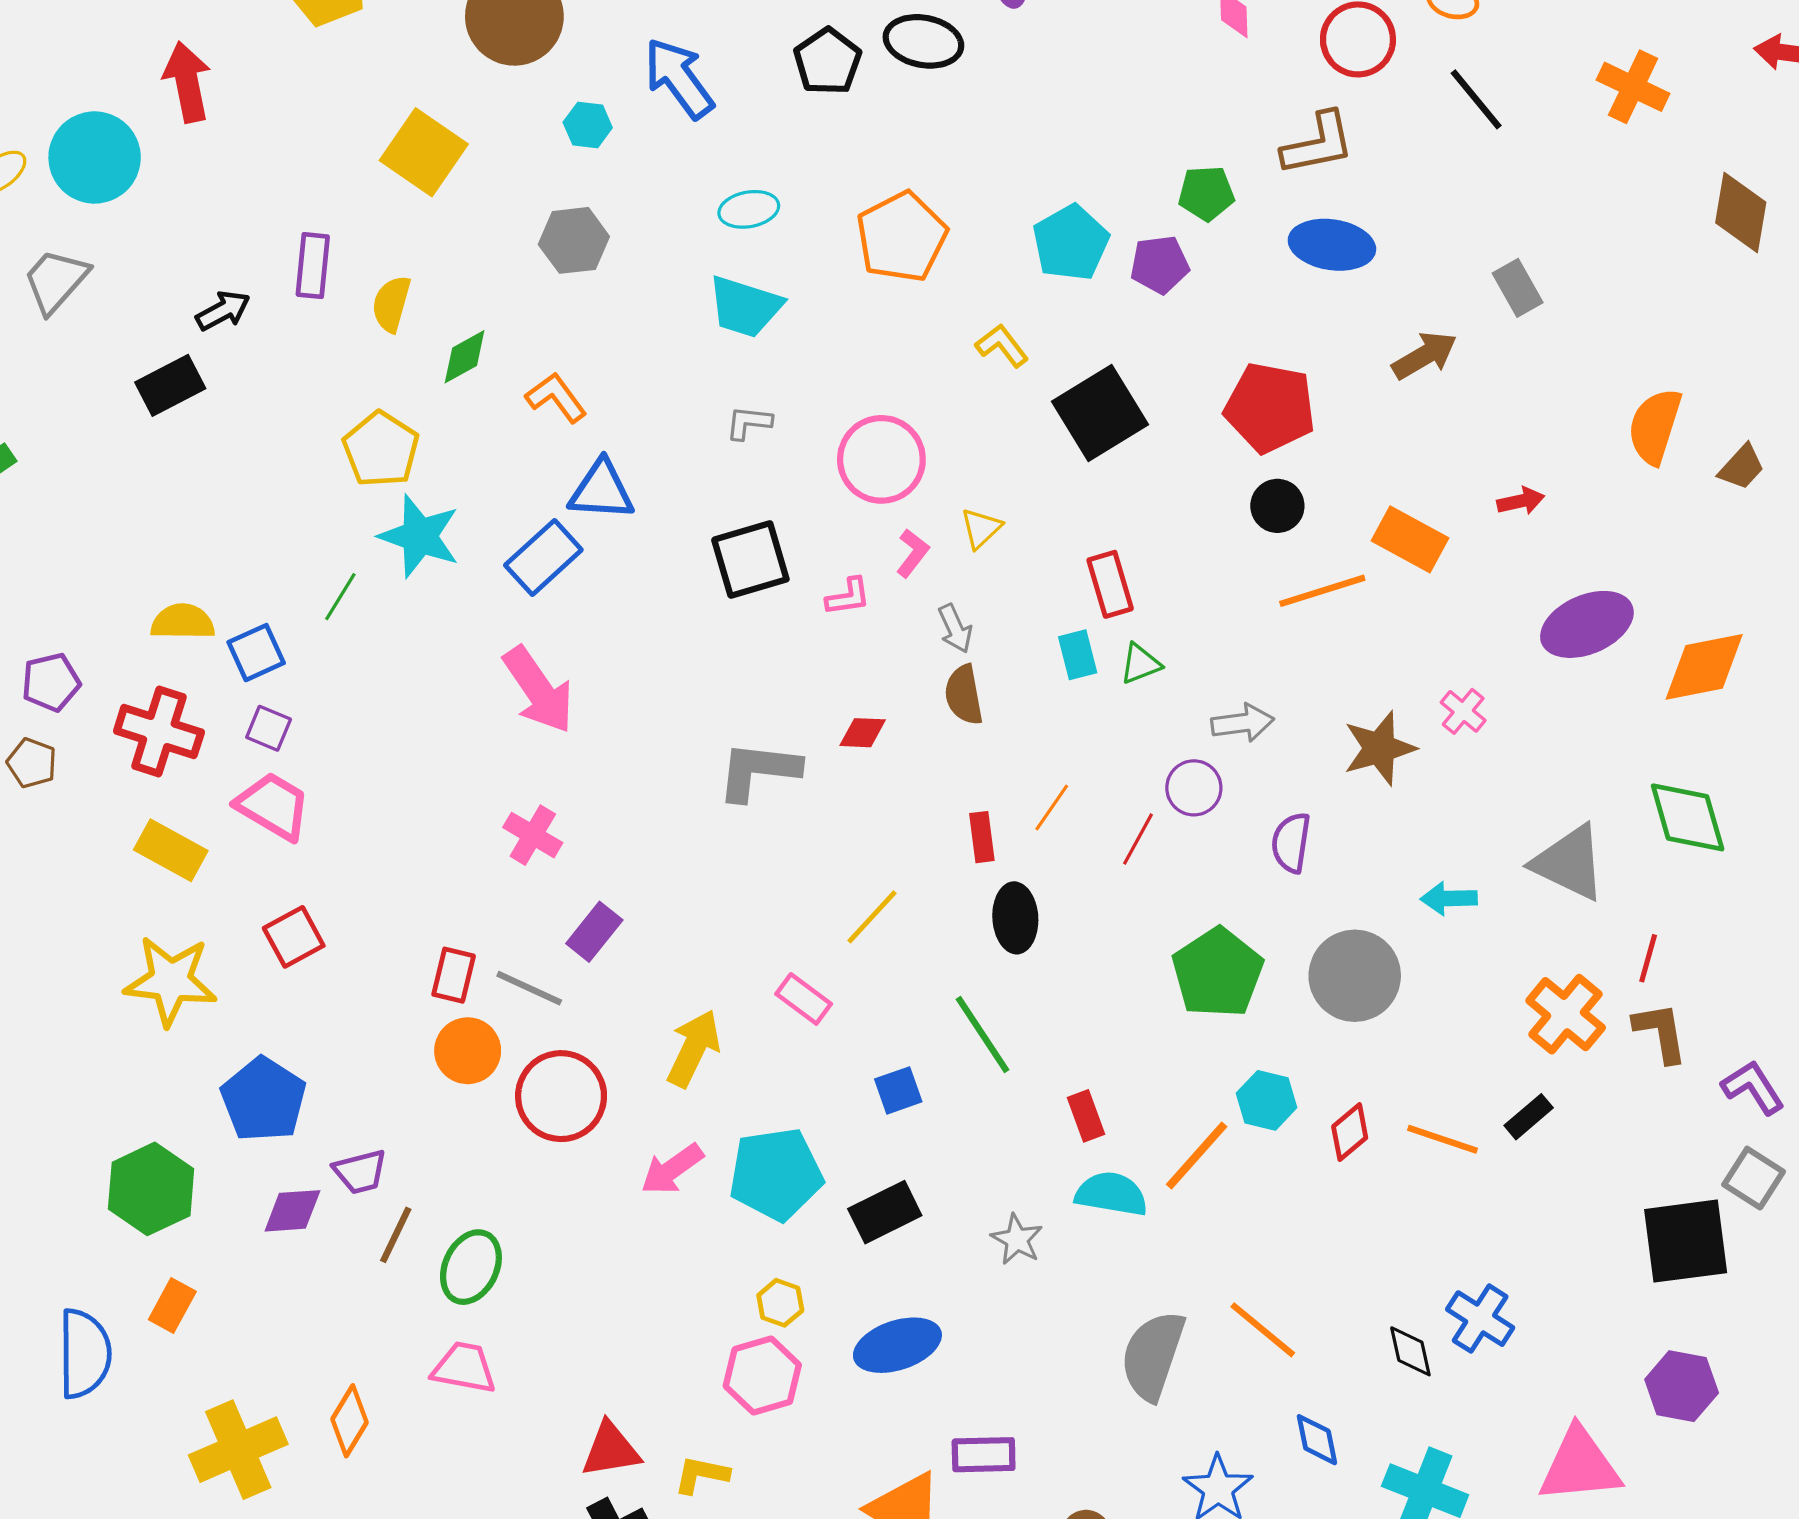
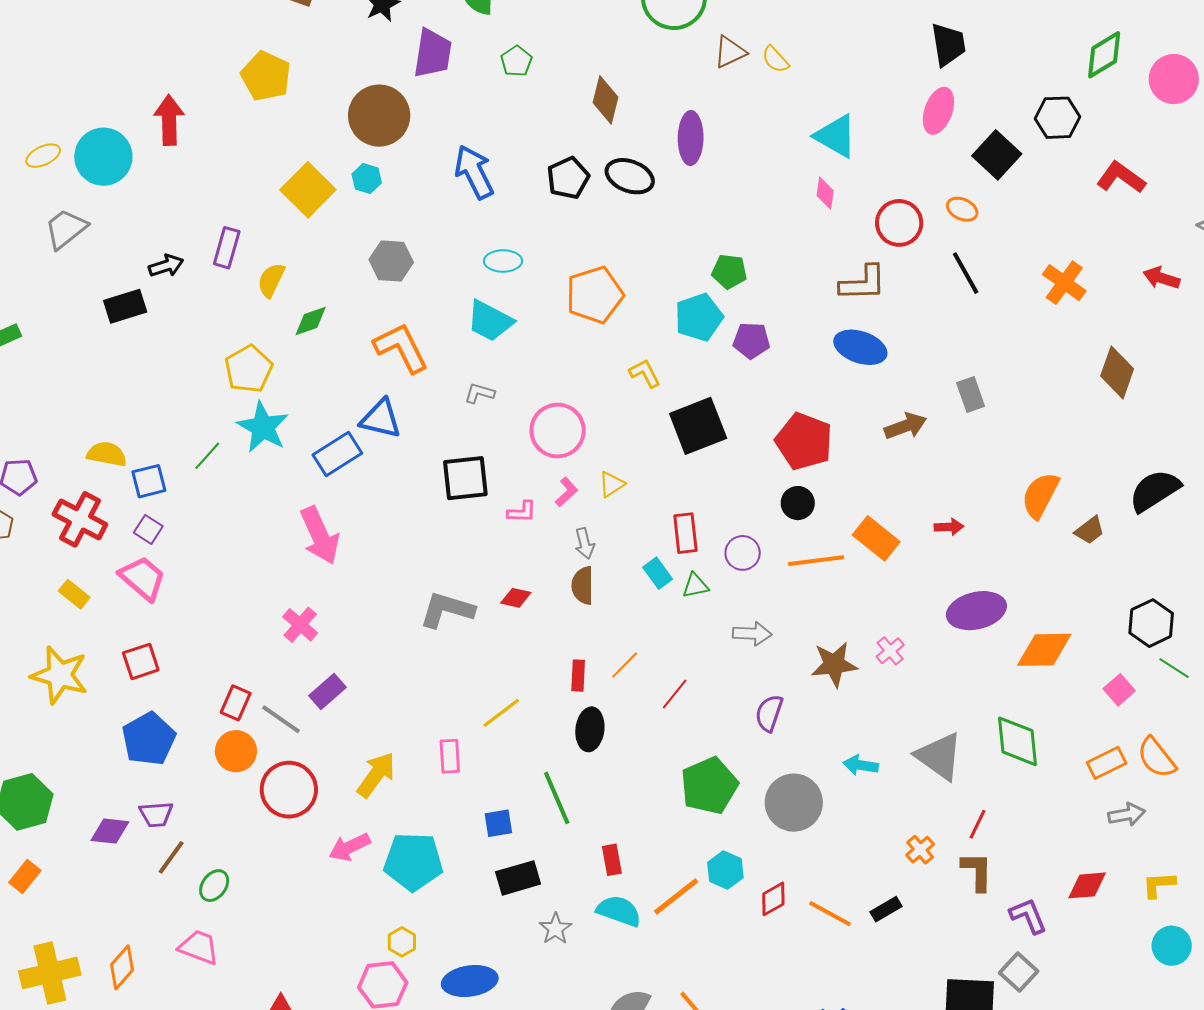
cyan hexagon: (588, 125) -> (367, 179), moved
green pentagon: (1206, 193) -> (729, 271), moved
orange L-shape: (556, 398) -> (401, 348), moved, size x1.5
cyan rectangle: (1078, 655) -> (658, 573), turned -32
purple circle: (1194, 788) -> (743, 553), moved
yellow rectangle: (171, 850) -> (74, 594), size x0.7
pink rectangle: (804, 999) -> (450, 756), turned 40
orange cross: (1566, 1014) -> (920, 850), size x0.6
blue pentagon: (264, 1099) -> (149, 739), moved
black rectangle: (885, 1212) -> (518, 878), moved
green ellipse: (471, 1267) -> (214, 886), size x0.7

